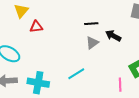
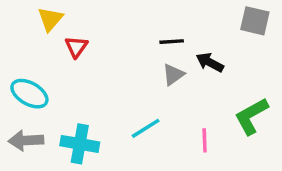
red triangle: (36, 27) -> (76, 47), turned -48
pink line: (120, 85) -> (205, 140), moved

